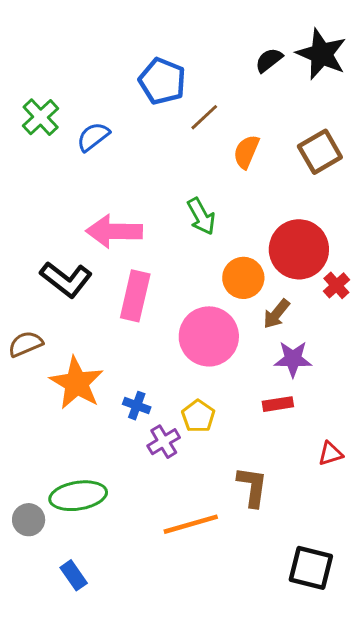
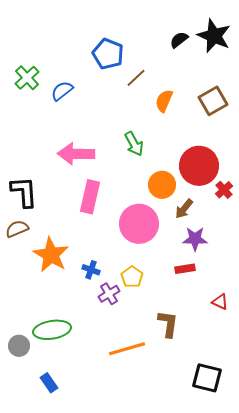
black L-shape: (66, 279) -> (24, 192), moved, turned -132
red triangle: (330, 454) -> (220, 302), turned 42

